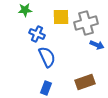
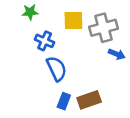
brown rectangle: (85, 82) -> (89, 100), moved
blue rectangle: (46, 88) -> (64, 101), moved

